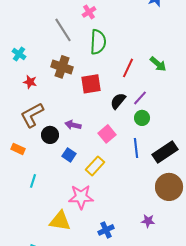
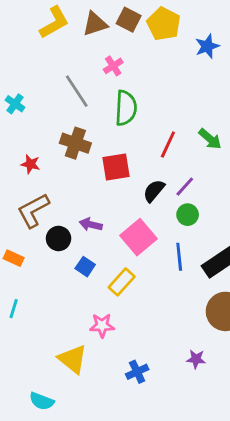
cyan cross: (19, 54) -> (15, 104), moved
pink square: (107, 134) -> (138, 237), size x1.4
cyan line: (33, 181) -> (14, 309), moved
pink star: (81, 197) -> (102, 325), size x0.7
yellow triangle: (60, 221) -> (73, 359), turned 30

